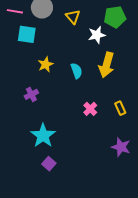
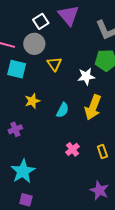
yellow triangle: (73, 17) -> (54, 64), moved
cyan semicircle: (77, 71) -> (63, 110), turned 42
purple square: (49, 164) -> (26, 200), turned -32

